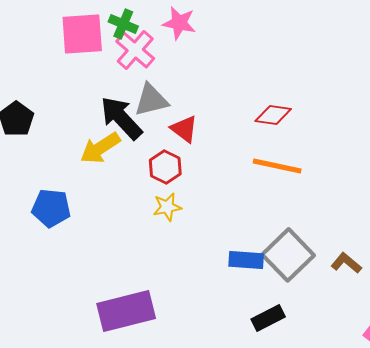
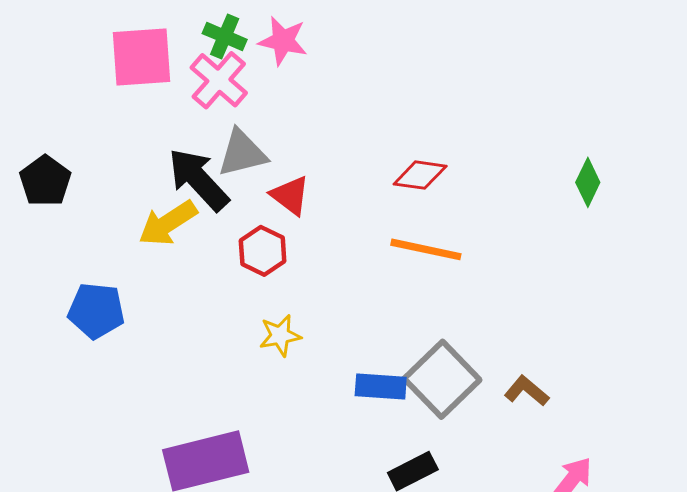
green cross: (123, 24) -> (225, 36), moved
yellow star: (167, 207) -> (280, 335), moved

